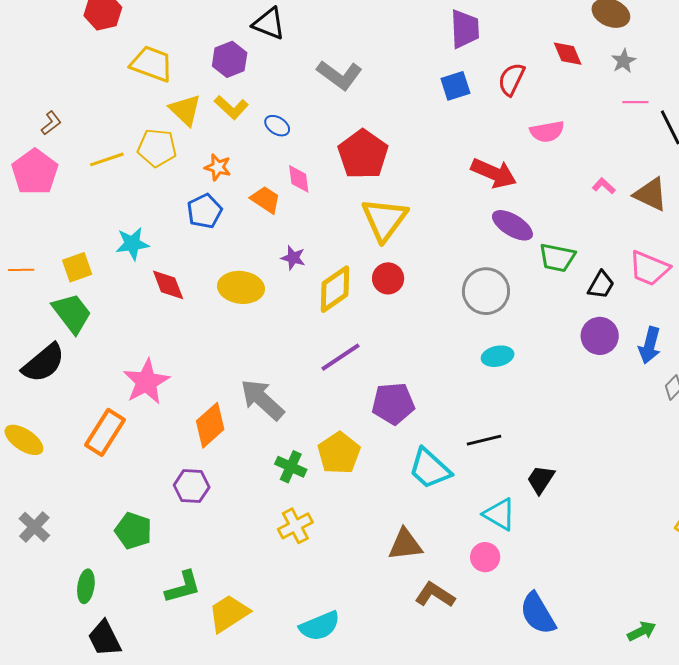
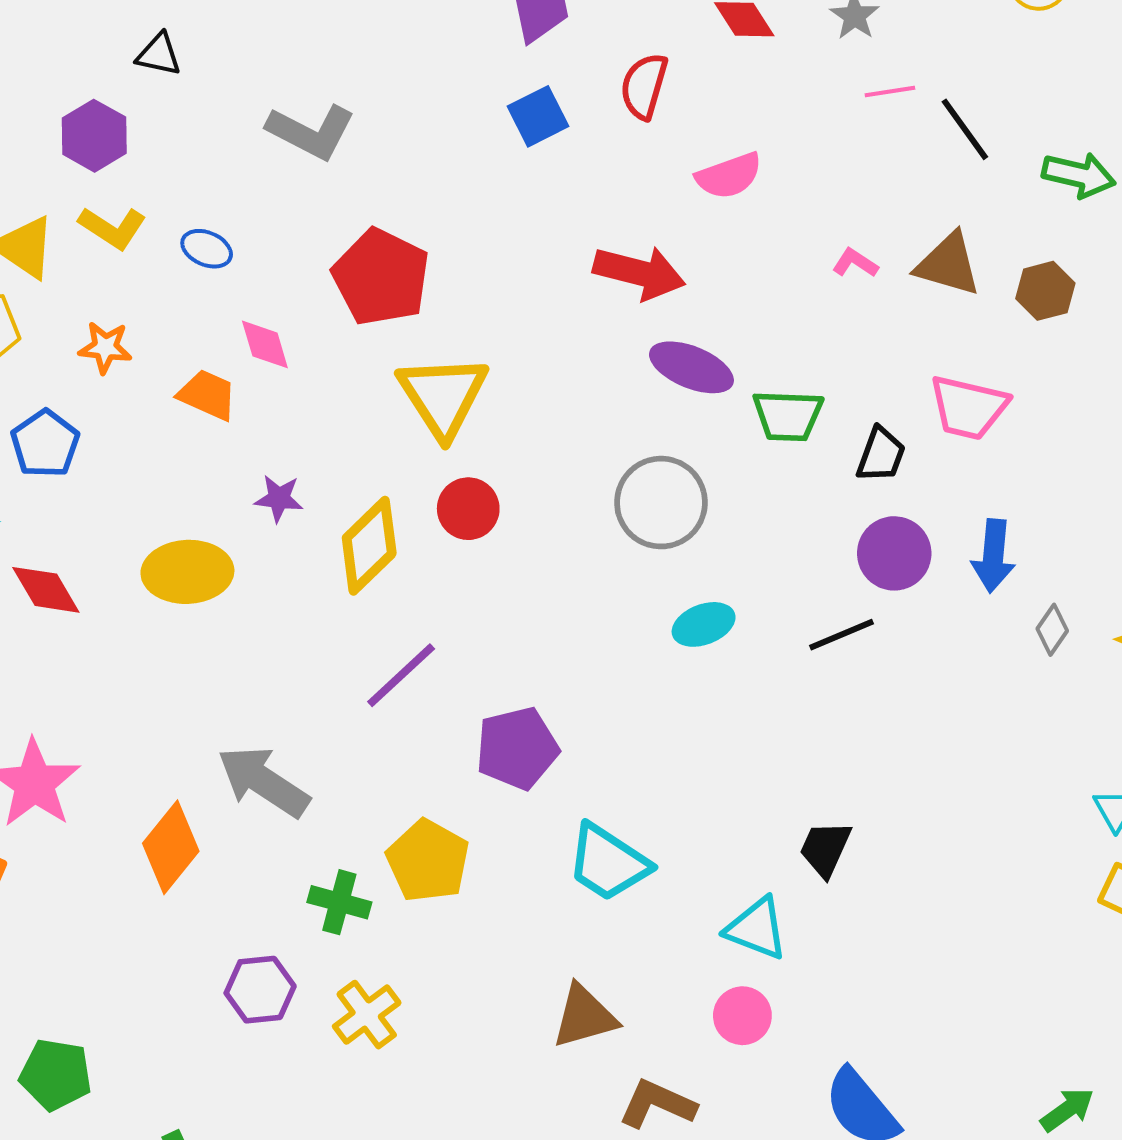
black triangle: (269, 24) -> (159, 54), size x0.7
blue pentagon: (205, 211) -> (45, 444), moved
black line: (484, 440) -> (842, 635), moved
purple hexagon: (192, 486) -> (260, 990), moved

